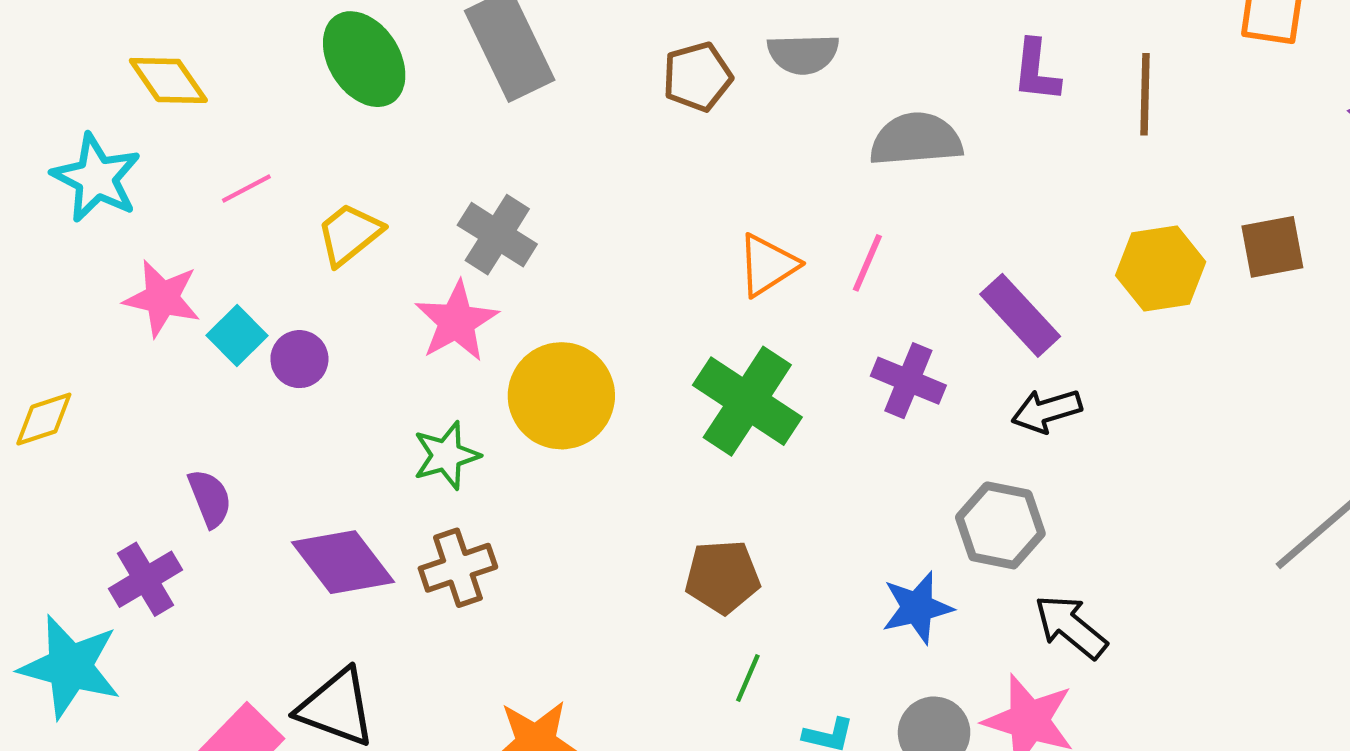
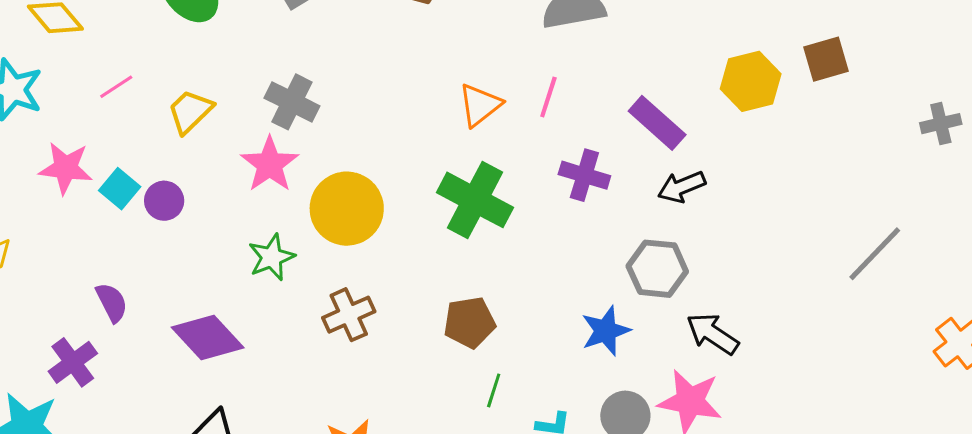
brown cross: (458, 568) -> (349, 315), moved

